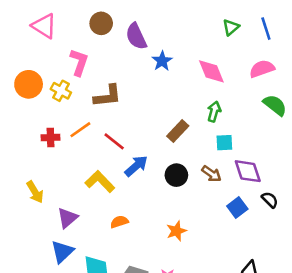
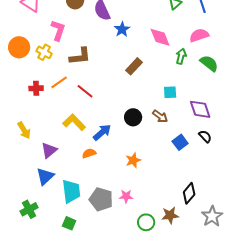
green arrow: (214, 112) -> (181, 56), moved
brown rectangle: (178, 131) -> (134, 66), moved
blue arrow: (136, 166) -> (102, 132), moved
purple diamond: (248, 171) -> (200, 109), moved

